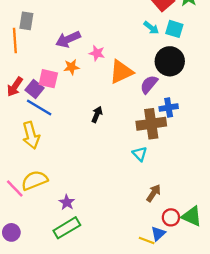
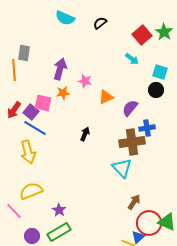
cyan square: (174, 29) -> (160, 72), moved
purple arrow: (68, 39) -> (60, 69), turned 130
black circle: (170, 61) -> (156, 90), moved, size x0.6
orange triangle: (121, 72) -> (106, 97), size x0.7
cyan triangle: (140, 154) -> (122, 168), size x1.5
pink line: (15, 188) -> (14, 211), moved
red circle: (171, 217) -> (149, 223), size x1.6
purple circle: (11, 232) -> (32, 236), moved

